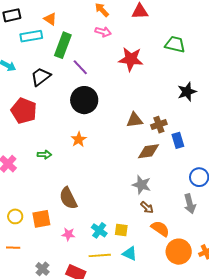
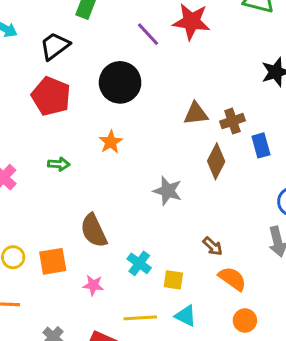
purple line: (80, 67) -> (148, 34), moved
red pentagon: (24, 111) -> (51, 96), moved
brown diamond: (148, 151) -> (216, 161), turned -55
gray star: (142, 185) -> (168, 191), moved
cyan cross: (99, 230) -> (139, 263), moved
orange circle: (179, 252) -> (245, 320), moved, size x0.6

